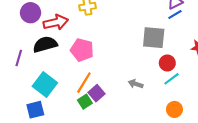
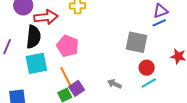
black semicircle: (45, 44) -> (33, 37), turned 105
orange line: (84, 83) -> (66, 77), turned -65
cyan square: (45, 84) -> (36, 63), moved, turned 35

